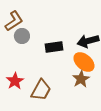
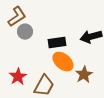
orange ellipse: (84, 62) -> (63, 62), moved

